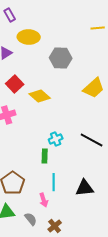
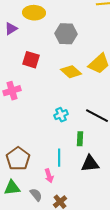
red square: (15, 84) -> (31, 60), moved, turned -30
yellow diamond: (40, 96) -> (71, 72), moved
green rectangle: (45, 156) -> (80, 139), moved

